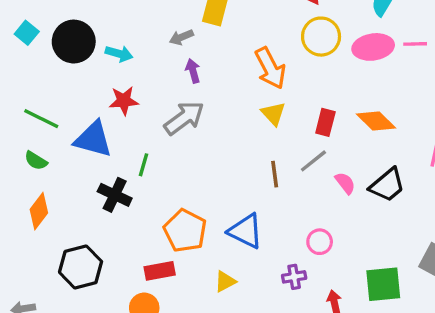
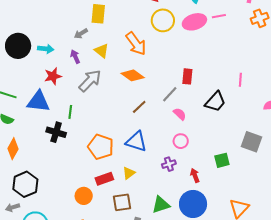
purple arrow: (193, 71) -> (75, 57), moved
yellow triangle: (273, 114) -> (102, 51), moved
orange diamond: (376, 121) -> (133, 75), moved
red rectangle: (325, 122) -> (187, 76), moved
brown line: (275, 174) -> (139, 107), moved, turned 63
pink semicircle: (345, 183) -> (180, 114), moved
black hexagon: (81, 267) -> (25, 184), moved
red rectangle: (160, 271) -> (104, 179), moved
green square: (383, 284) -> (222, 160), size x0.7

